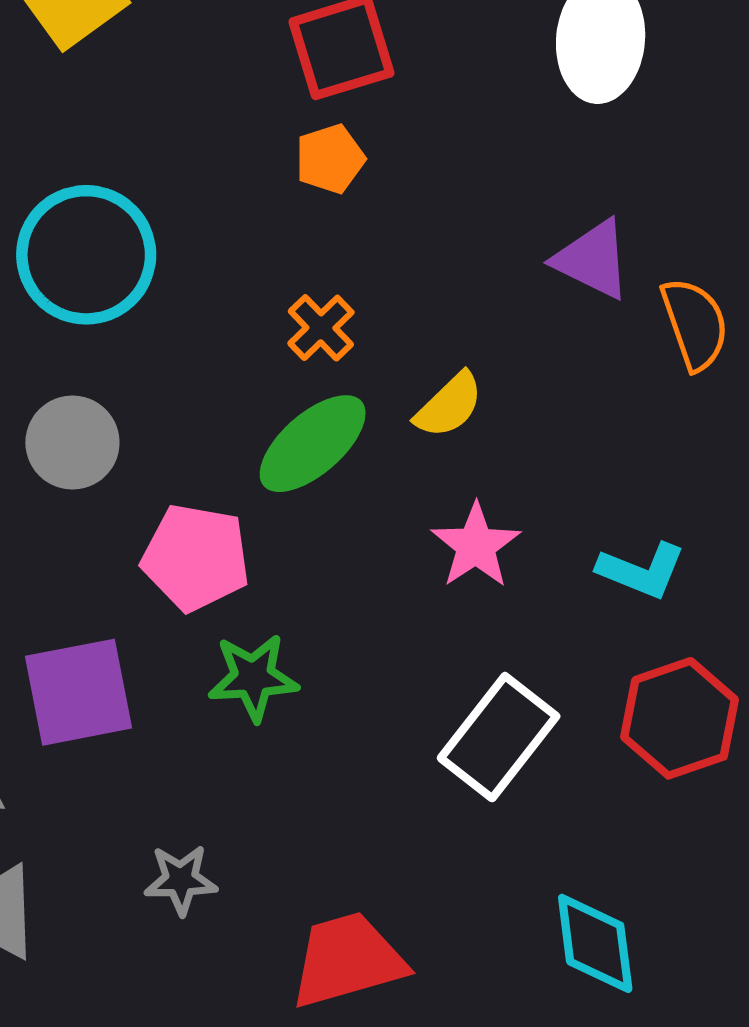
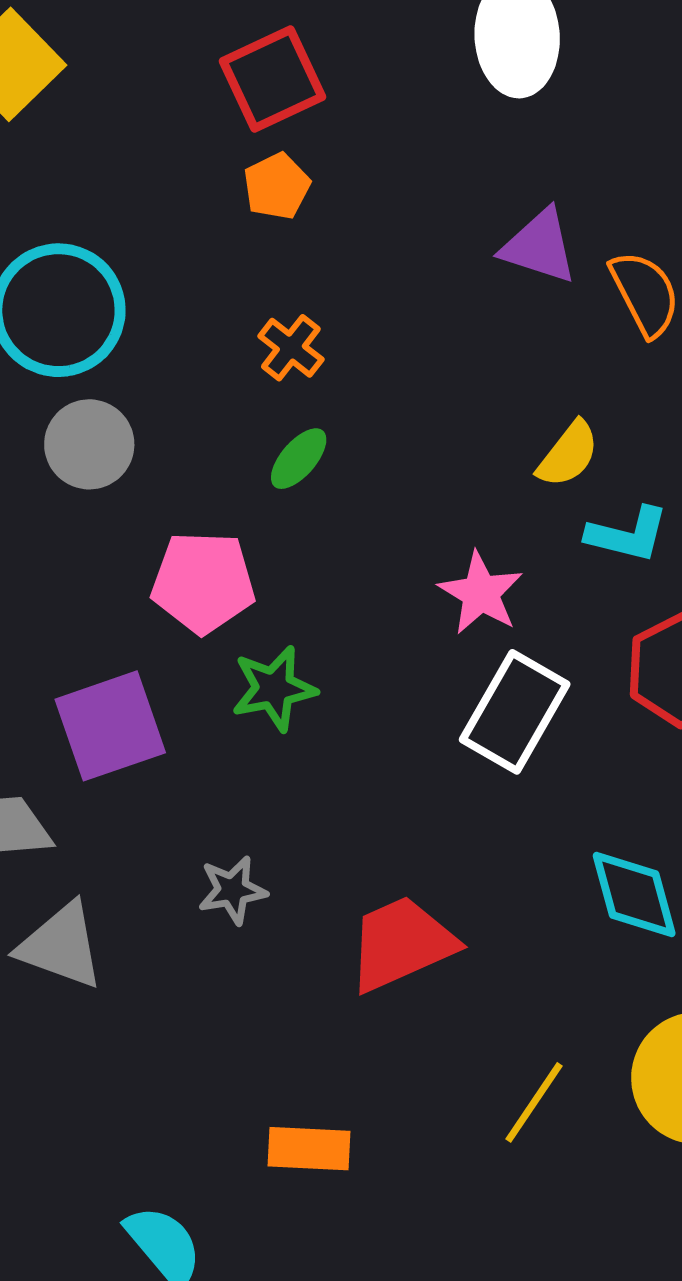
yellow semicircle: (449, 405) -> (568, 454), moved
gray circle: (72, 443) -> (89, 444), moved
green ellipse: (313, 444) -> (299, 459), size x0.6
pink star: (476, 546) -> (481, 593), moved

